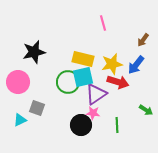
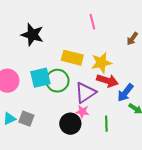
black star: (34, 52) -> (32, 35), moved, turned 30
blue arrow: (136, 65) -> (125, 93), moved
cyan square: (83, 77) -> (40, 78), moved
gray square: (37, 108) -> (26, 119), moved

